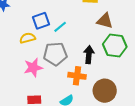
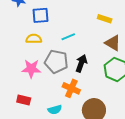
blue square: (41, 21) -> (41, 15), moved
black arrow: (89, 55) -> (81, 63), moved

